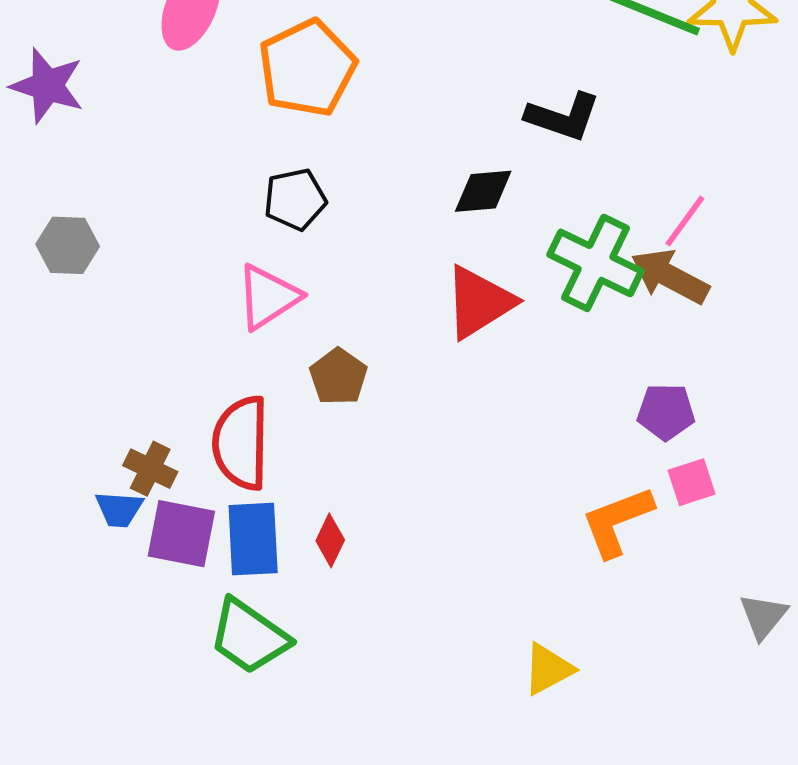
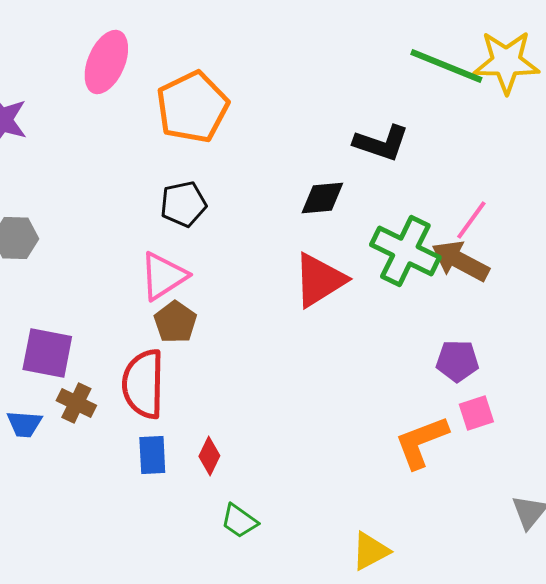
brown pentagon: (338, 377) -> (175, 322), moved
blue trapezoid: (119, 509) -> (24, 424), moved
purple square: (181, 534) -> (47, 353), moved
blue rectangle: (253, 539) -> (152, 455), size x0.7
green trapezoid: (249, 636) -> (239, 521), moved, size x0.6

